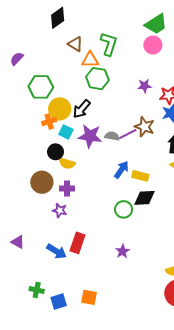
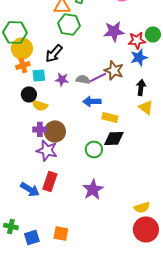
purple star: (144, 86) -> (114, 31), size x1.5
yellow circle: (60, 109) -> (22, 48), moved
cyan square: (66, 132) -> (39, 75), turned -32
purple star: (90, 136) -> (62, 79), size x0.6
blue arrow: (121, 170) -> (92, 101), moved, turned -126
brown circle: (42, 182) -> (55, 131), moved
purple star: (60, 210) -> (47, 150), moved, size x1.5
purple star: (123, 251) -> (93, 189), size x1.5

